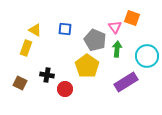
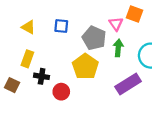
yellow rectangle: (26, 48) -> (27, 59), moved

